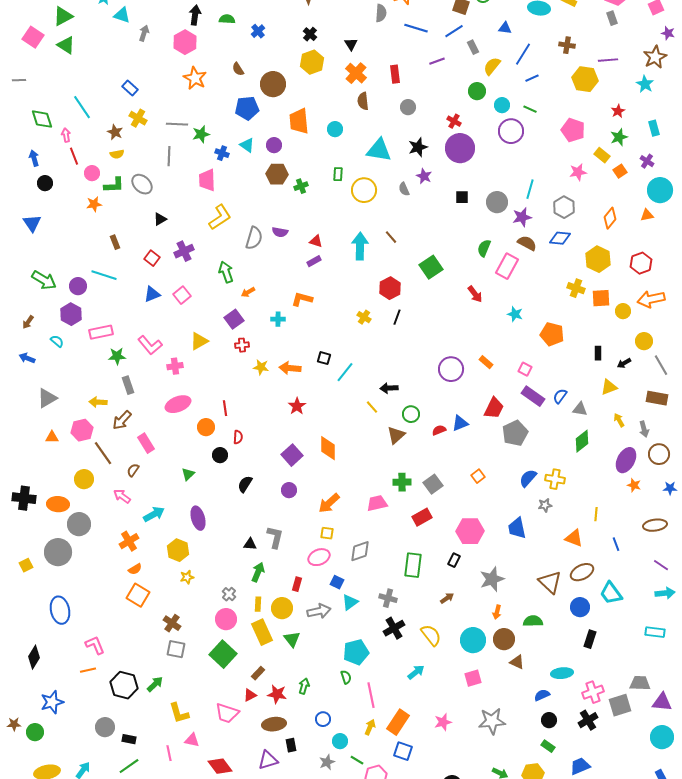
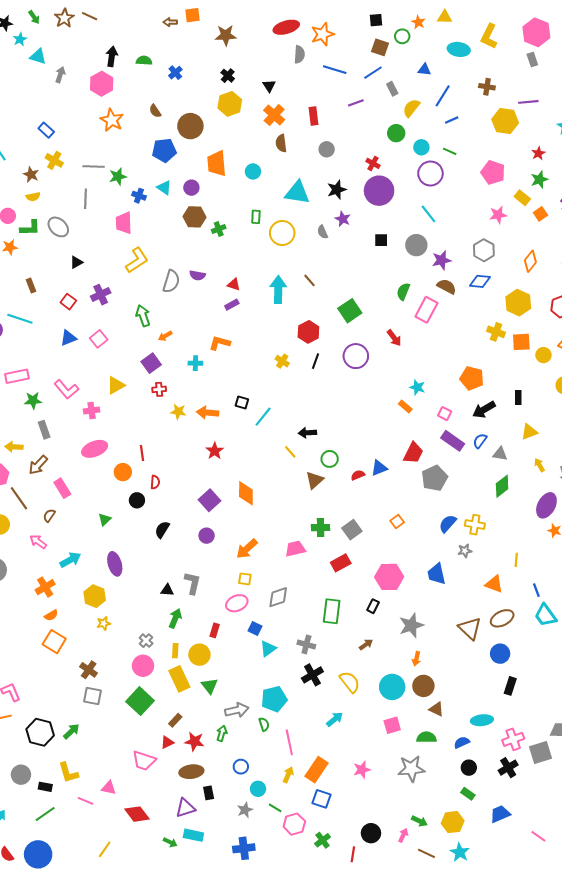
cyan line: (530, 189) -> (428, 214), moved, turned -54
cyan star: (515, 314) -> (417, 387), moved
black arrow: (624, 363) -> (484, 410), moved, size x1.6
purple circle: (451, 369) -> (356, 356), moved
cyan trapezoid: (611, 593) -> (545, 615), moved
gray arrow: (319, 611) -> (237, 710), moved
green semicircle: (533, 621) -> (426, 737), moved
yellow L-shape: (179, 713) -> (68, 773), moved
pink line: (169, 753) -> (86, 801), turned -56

